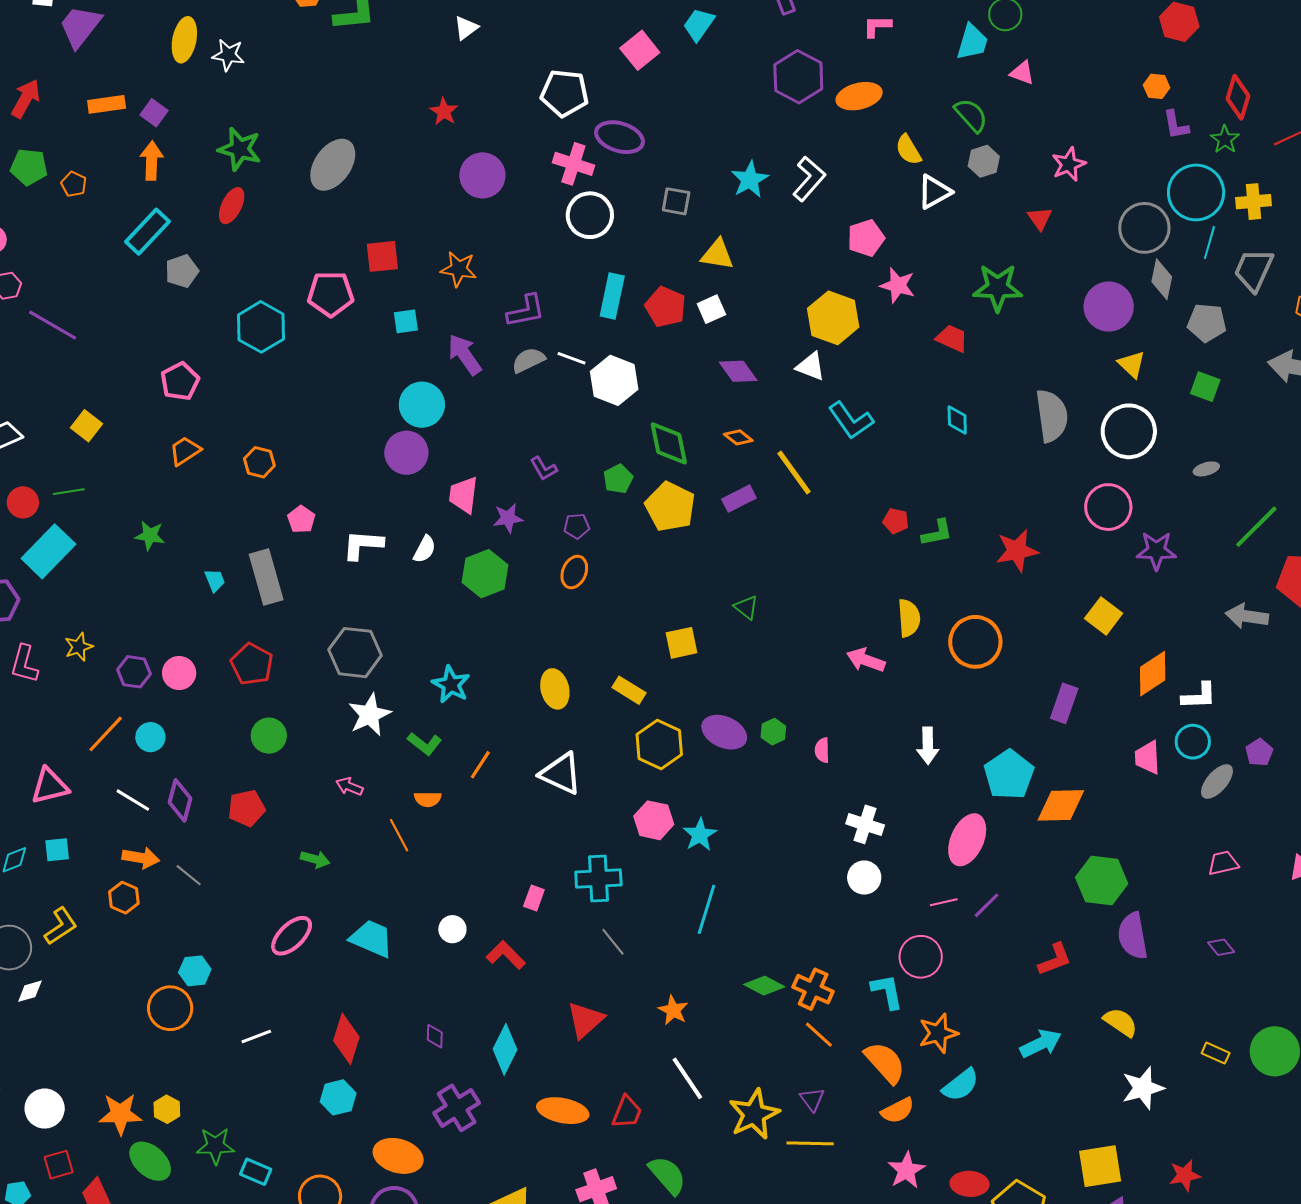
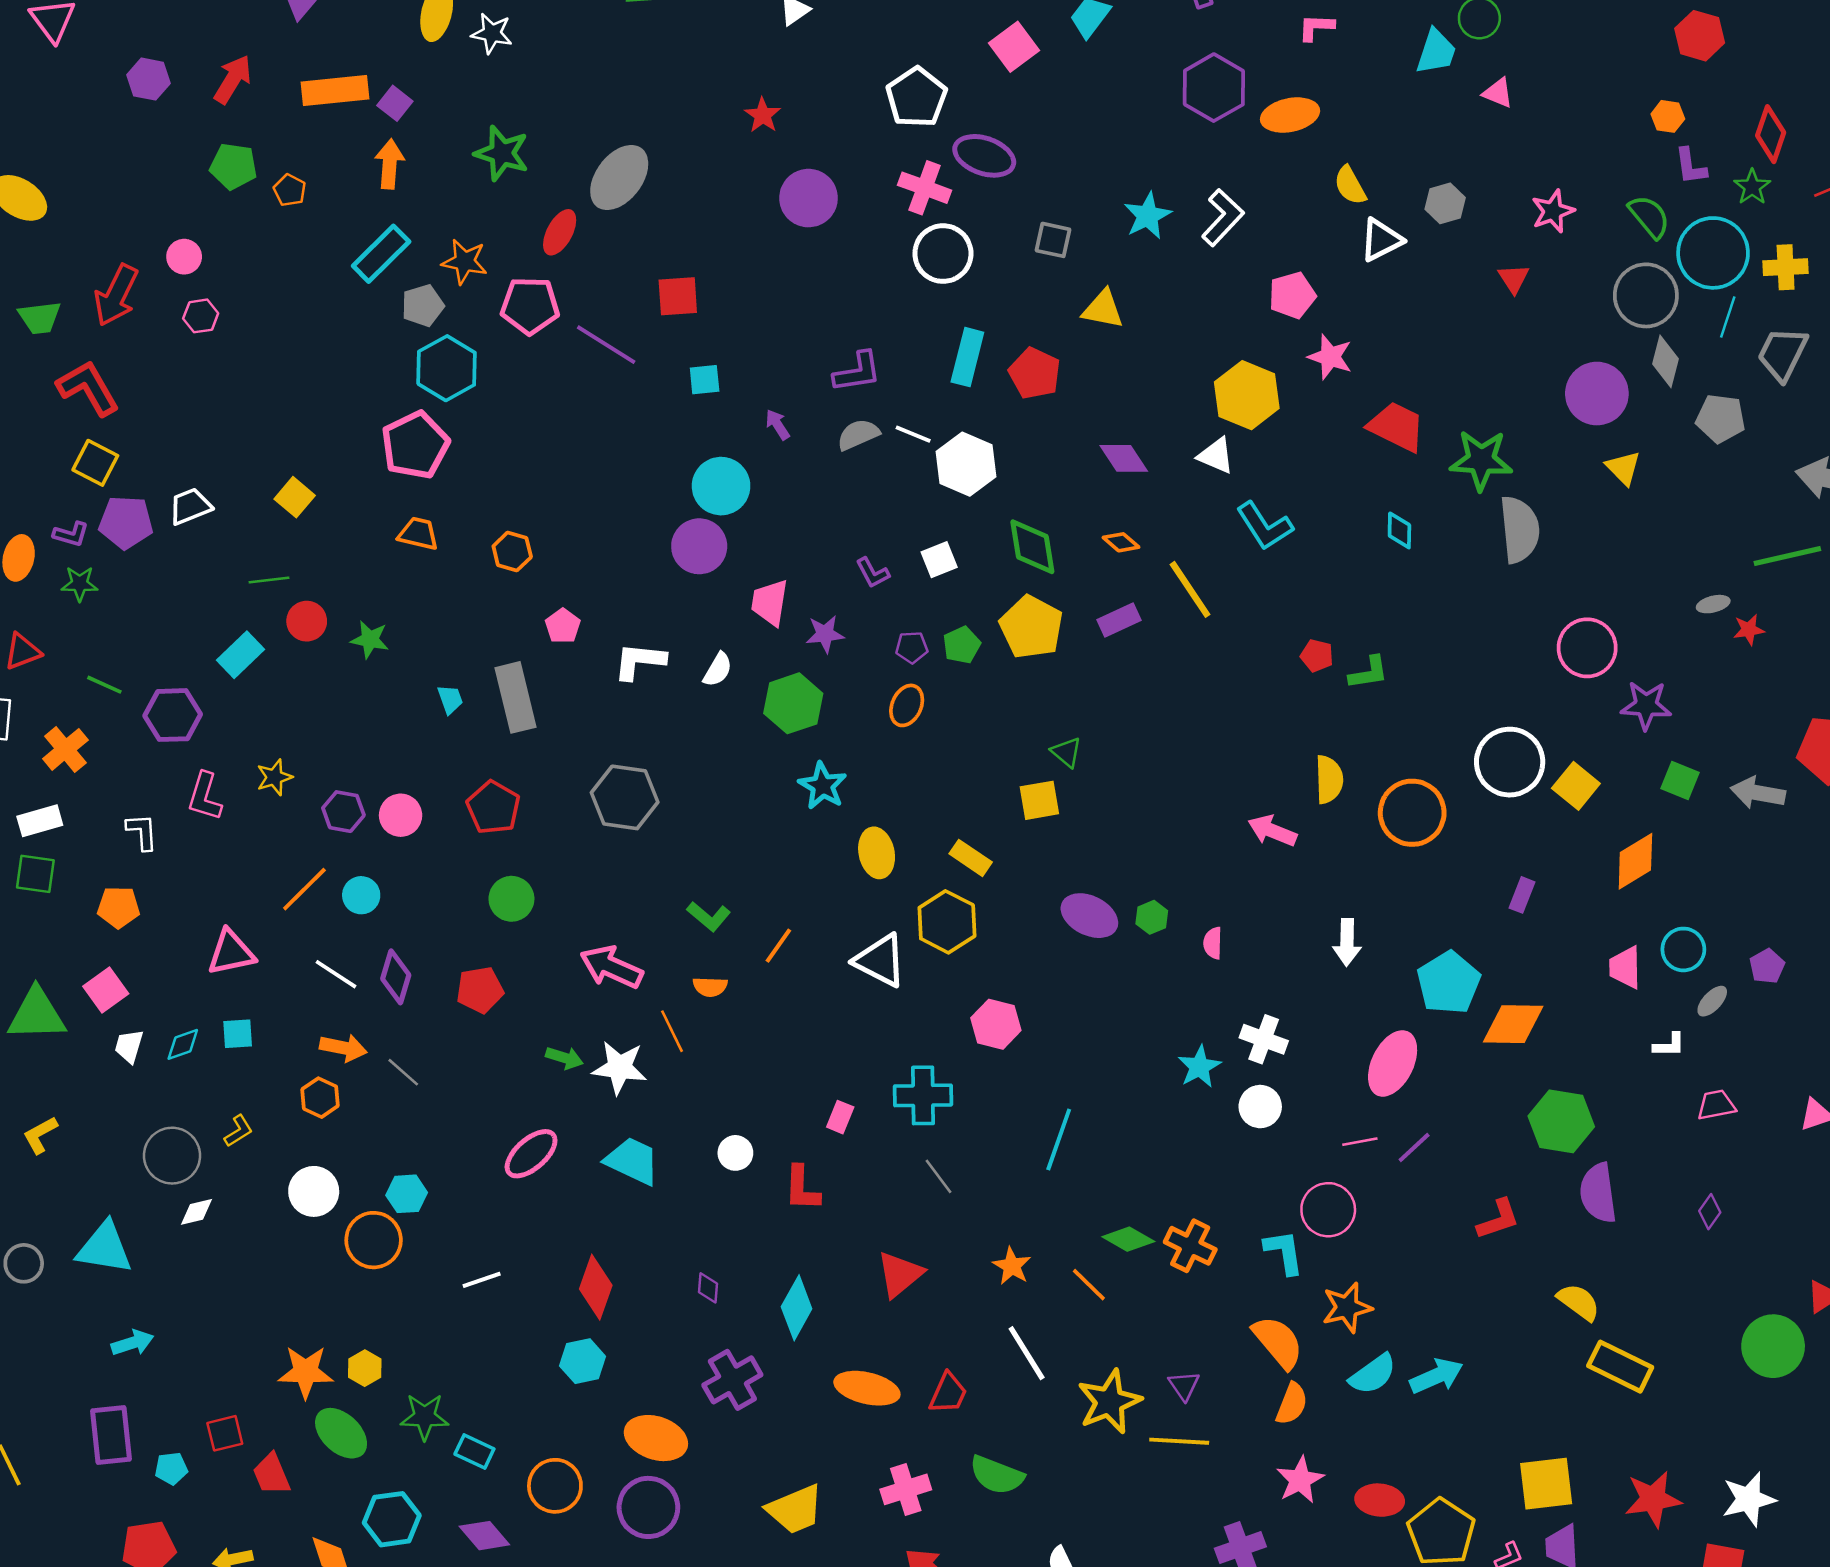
white pentagon: (565, 93) -> (917, 97), turned 30
orange rectangle: (107, 104) -> (335, 90), size x1.4
green semicircle: (971, 115) -> (1649, 217), moved
red ellipse: (232, 206) -> (560, 232), moved
orange star: (459, 269) -> (465, 262), moved
green star: (998, 288) -> (1481, 460), moved
pink pentagon: (331, 294) -> (530, 306), moved
white square: (711, 309) -> (939, 560), moved
purple line: (53, 325) -> (606, 345), moved
cyan hexagon: (261, 327) -> (447, 368), moved
red trapezoid: (952, 338) -> (1397, 427), size x1.4
purple arrow: (465, 355) -> (778, 425), size x0.6
pink pentagon: (180, 381) -> (415, 445), size x1.4
green square: (1205, 387) -> (1680, 781), moved
white circle: (1129, 431) -> (1510, 762), moved
orange trapezoid: (185, 451) -> (418, 534), turned 44
green pentagon: (618, 479) -> (962, 645), moved
red circle: (23, 502) -> (307, 621), moved
green line: (1256, 527) -> (1787, 556), moved, turned 30
cyan rectangle: (48, 551) -> (240, 655), size x0.7
red star: (1017, 551) -> (1749, 630), moved, size x0.6
green triangle: (746, 607) -> (1066, 752), moved
cyan star: (451, 684) -> (823, 786), moved
white L-shape: (1199, 696) -> (1669, 1045), moved, size x0.7
purple rectangle: (1064, 703) -> (1522, 895), size x0.7
white star: (370, 715) -> (620, 1068), moved, turned 30
yellow hexagon: (659, 745) -> (947, 922), moved
gray ellipse: (1217, 781) -> (1712, 1001), size x0.7
pink arrow: (349, 786) -> (611, 967), size x1.8
cyan star: (700, 835) -> (1199, 1067), moved
yellow L-shape: (61, 926) -> (239, 1131), size x0.7
purple diamond: (1221, 947) -> (1710, 1212), turned 72
red L-shape: (506, 955) -> (802, 1188), turned -135
orange line: (819, 1035) -> (1089, 1285), moved
cyan arrow: (1041, 1044) -> (1437, 1376), moved
yellow rectangle: (1216, 1053) -> (1620, 1367), moved, size x1.8
white star: (1143, 1088) -> (1749, 1499), moved
white circle: (45, 1109) -> (314, 1191), moved
orange semicircle: (898, 1111) -> (1292, 1404), turned -44
green semicircle: (667, 1175) -> (997, 1475), turned 150
red star: (1185, 1175) -> (1653, 1499), size x1.4

